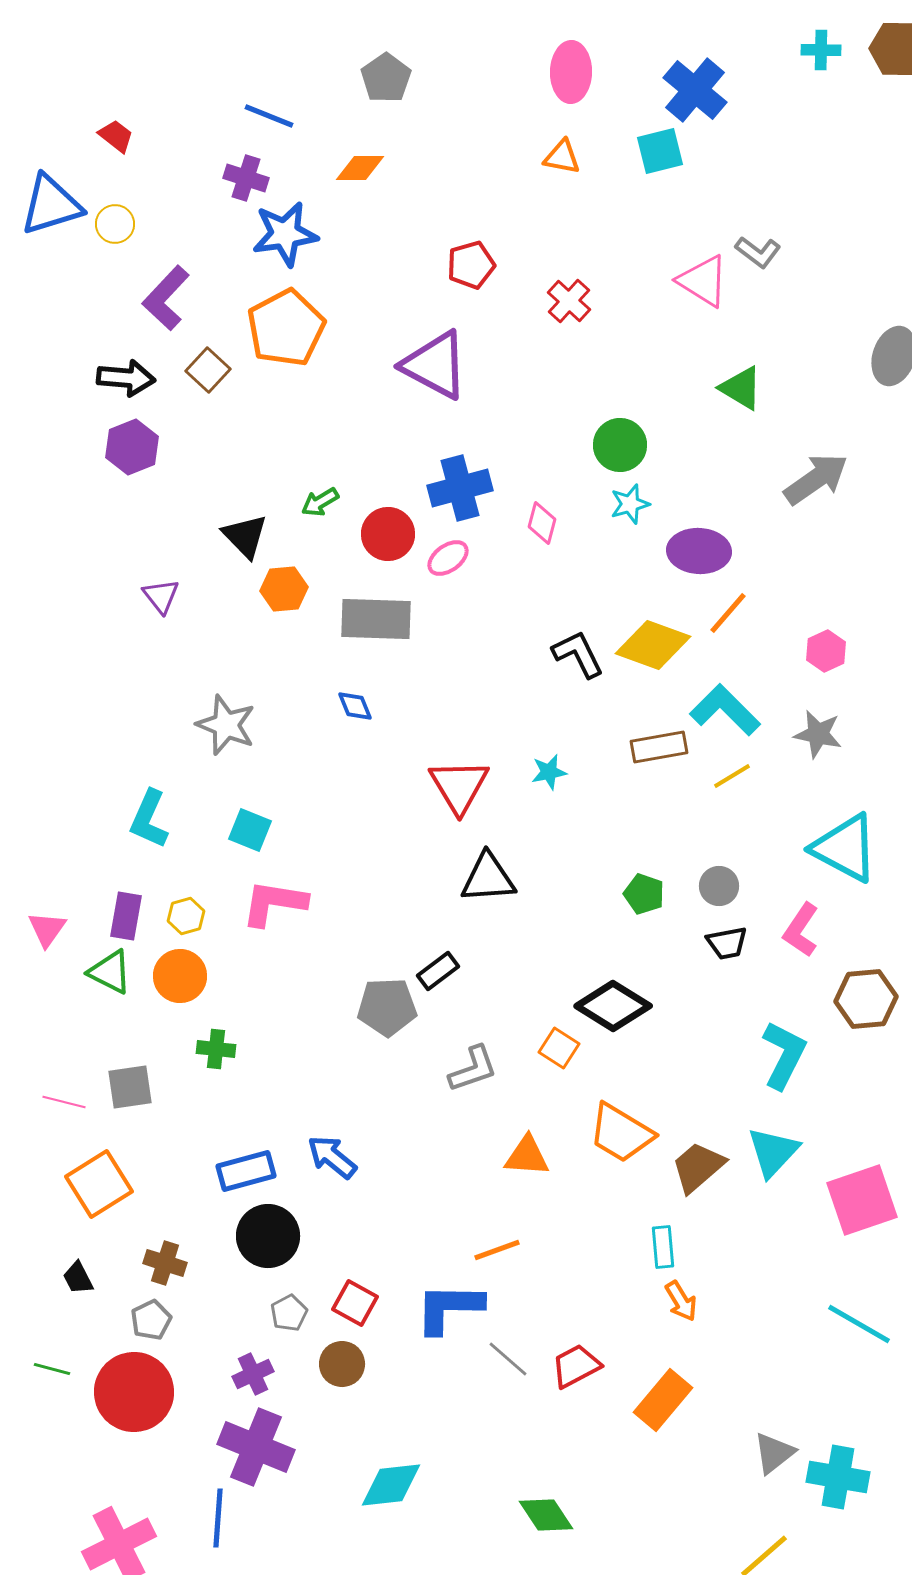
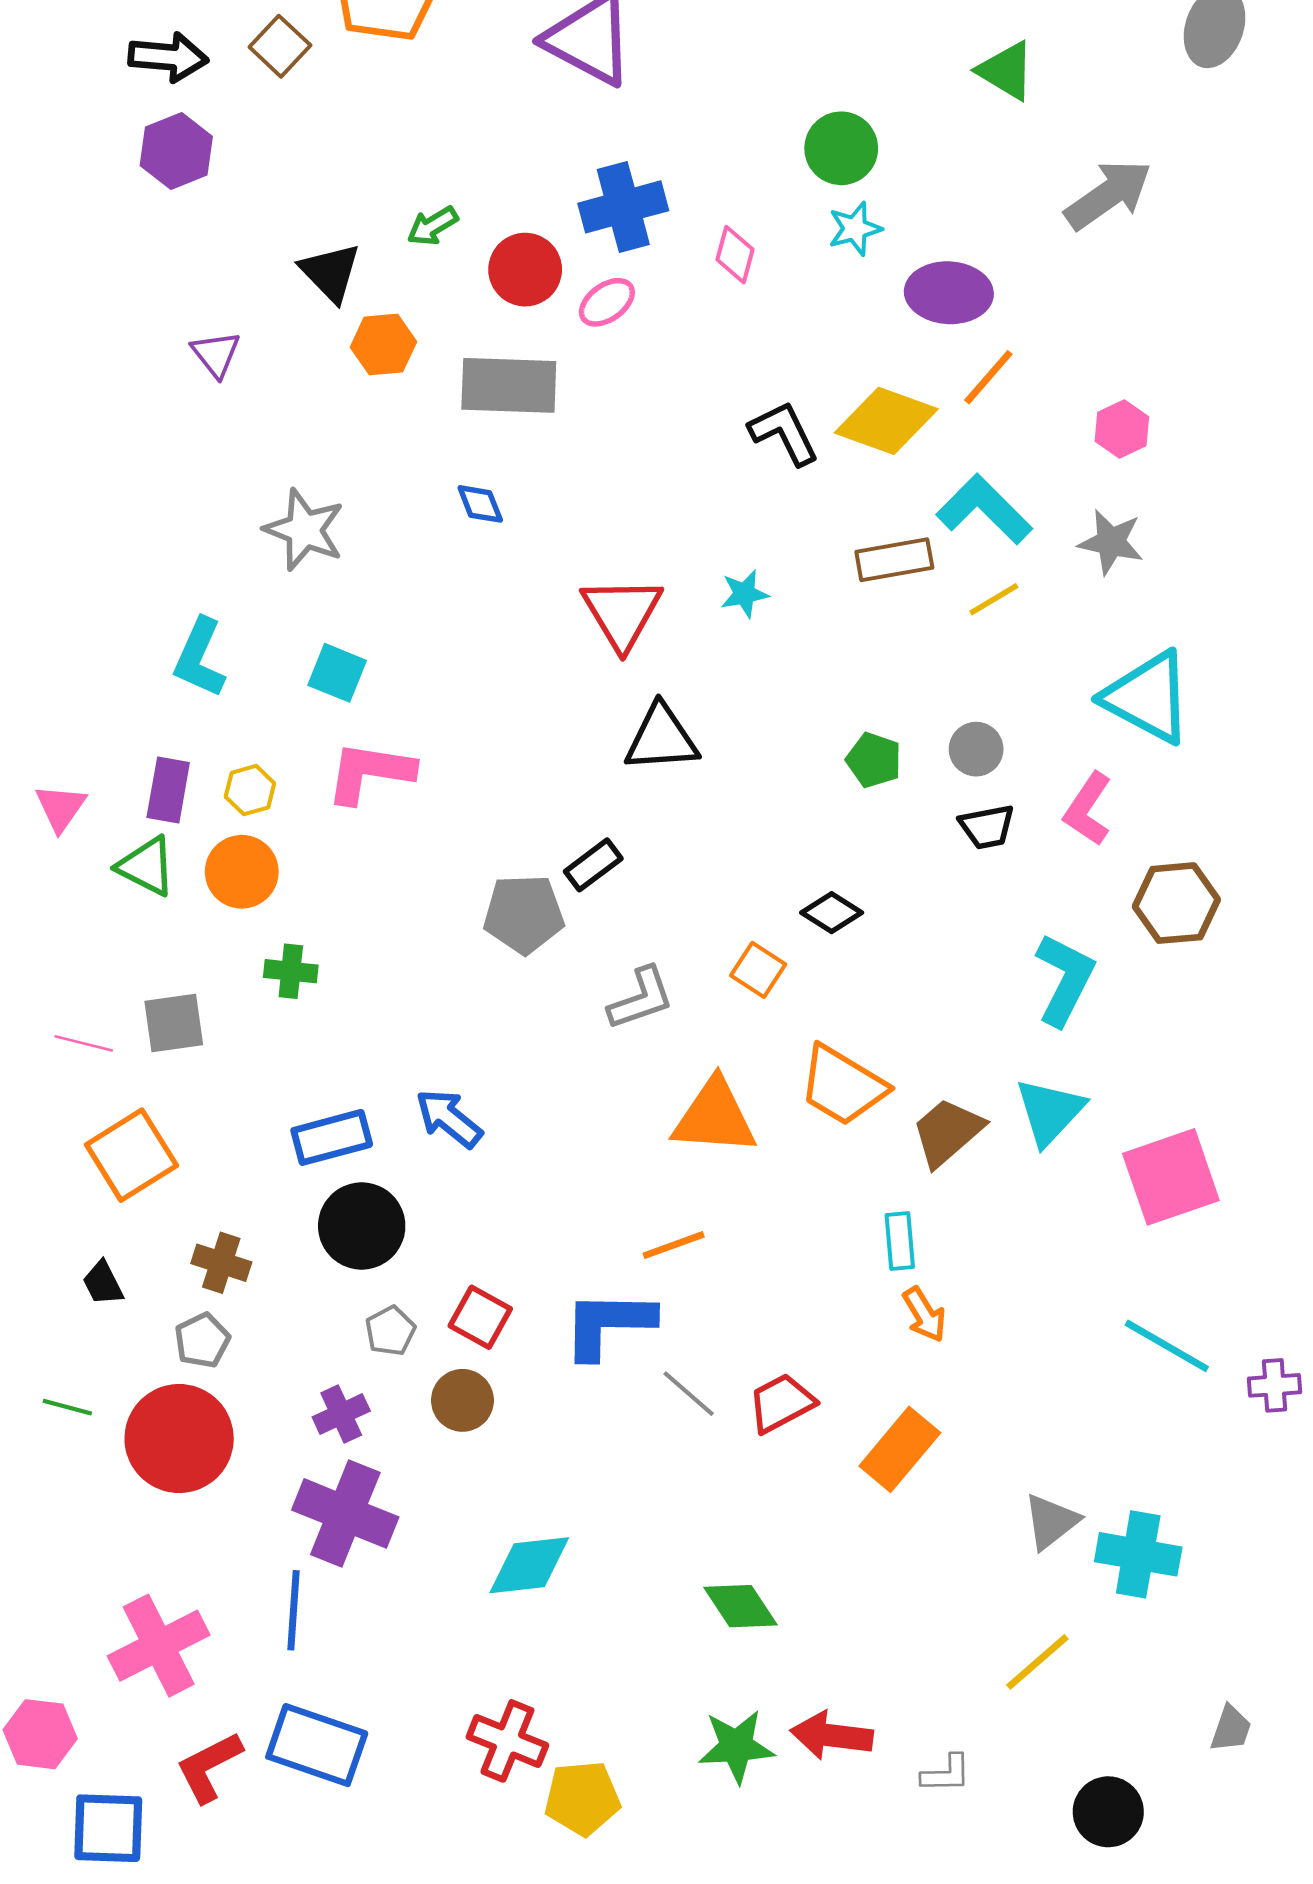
black diamond: (613, 1006) -> (832, 913), size x0.6
orange triangle: (527, 1156) -> (715, 1117), size x1.4

